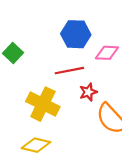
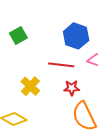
yellow cross: (43, 104) -> (30, 86), size x0.7

